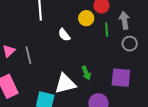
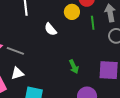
gray line: (28, 55) -> (15, 51), turned -54
white triangle: (65, 84) -> (17, 73), moved, size x0.6

